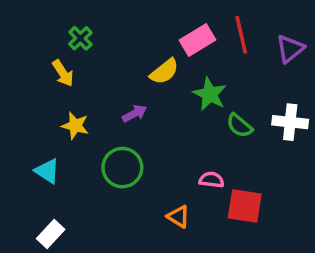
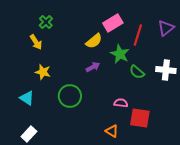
red line: (241, 35) -> (138, 35), moved, turned 30
purple arrow: (135, 113) -> (93, 67), moved
orange triangle: (178, 217) -> (112, 131), moved

